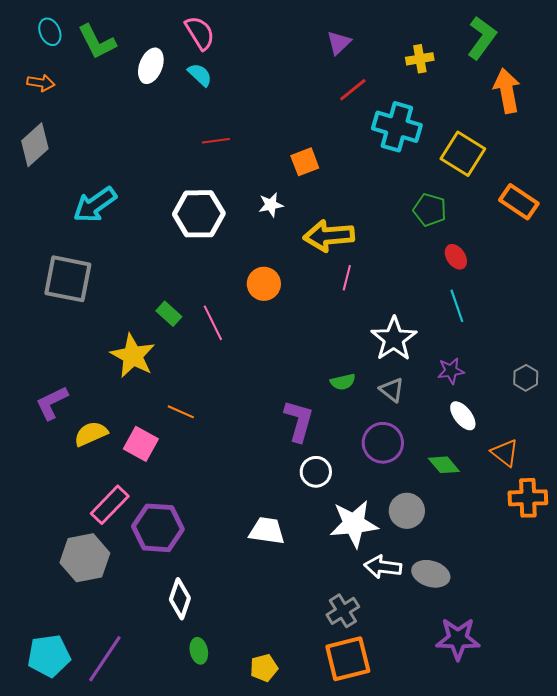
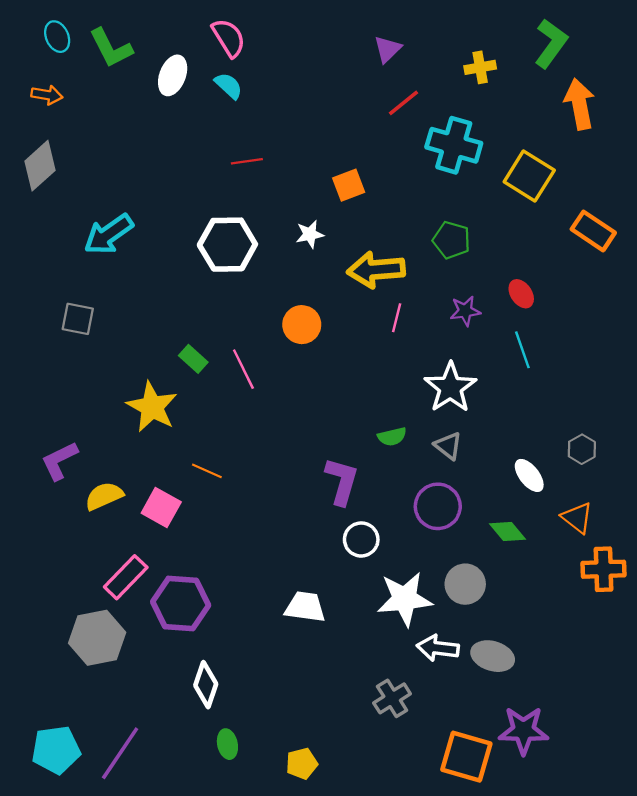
green pentagon: (430, 210) -> (451, 240), moved
gray square: (68, 279) -> (78, 319), size x0.6
purple star: (451, 371) -> (465, 311), moved
gray hexagon: (526, 378) -> (582, 449), moved
orange square: (348, 659) -> (466, 757), moved, turned 30

